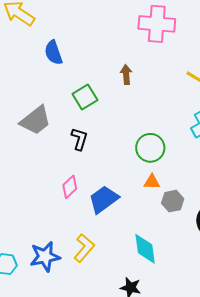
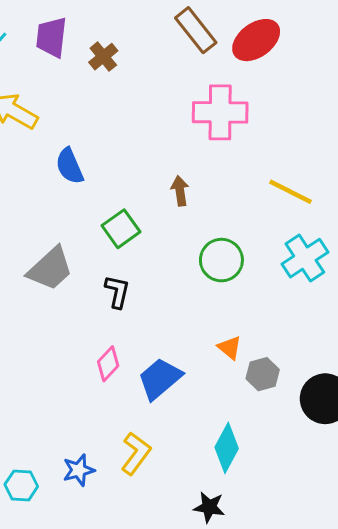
green circle: (150, 148) -> (221, 260), moved
orange triangle: (152, 182) -> (230, 348), turned 42
cyan diamond: (145, 249) -> (227, 448), turned 40
blue star: (45, 257) -> (79, 470), size x0.7

